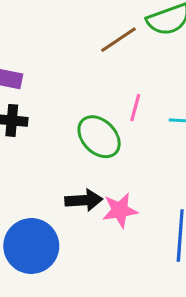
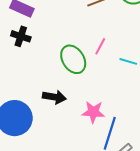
pink star: (120, 210) -> (93, 112), moved

